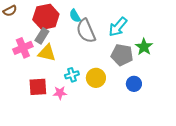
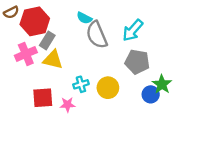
cyan semicircle: (75, 16) -> (84, 18), turned -32
red hexagon: (46, 17) -> (35, 21), moved
green star: (144, 47) -> (162, 84), moved

